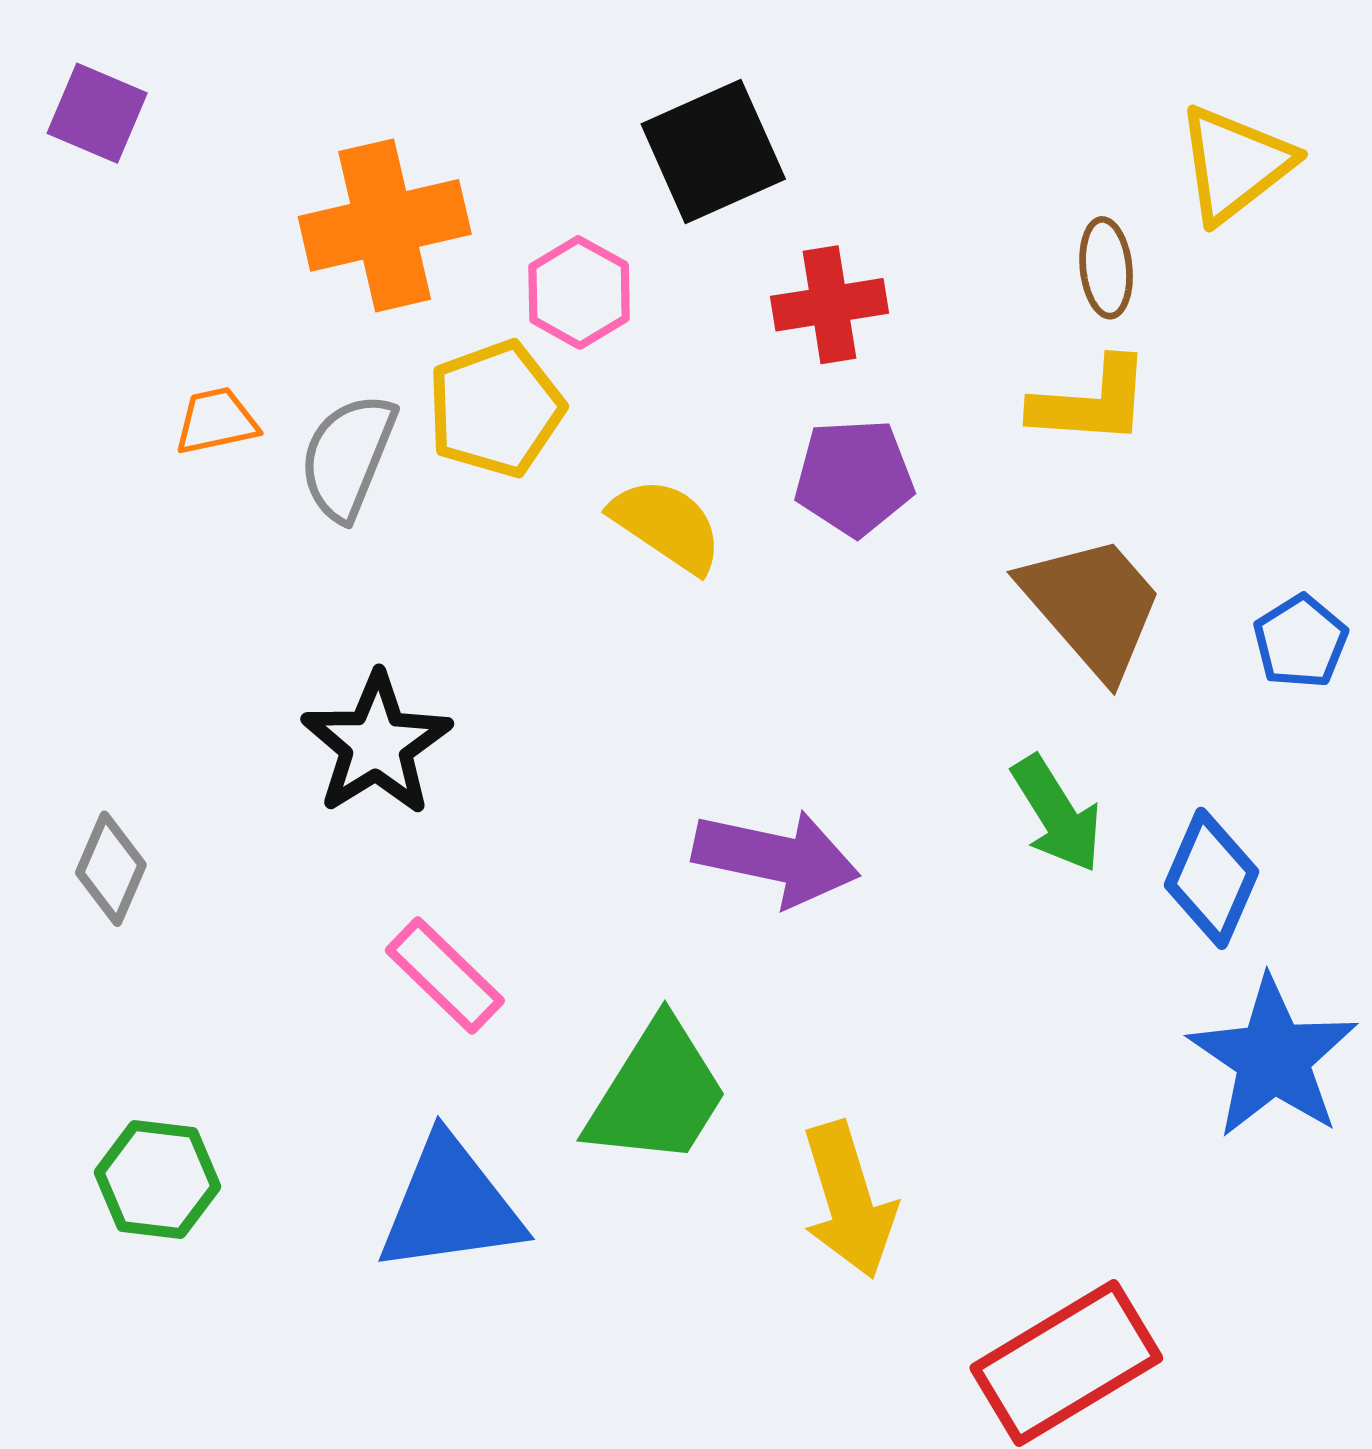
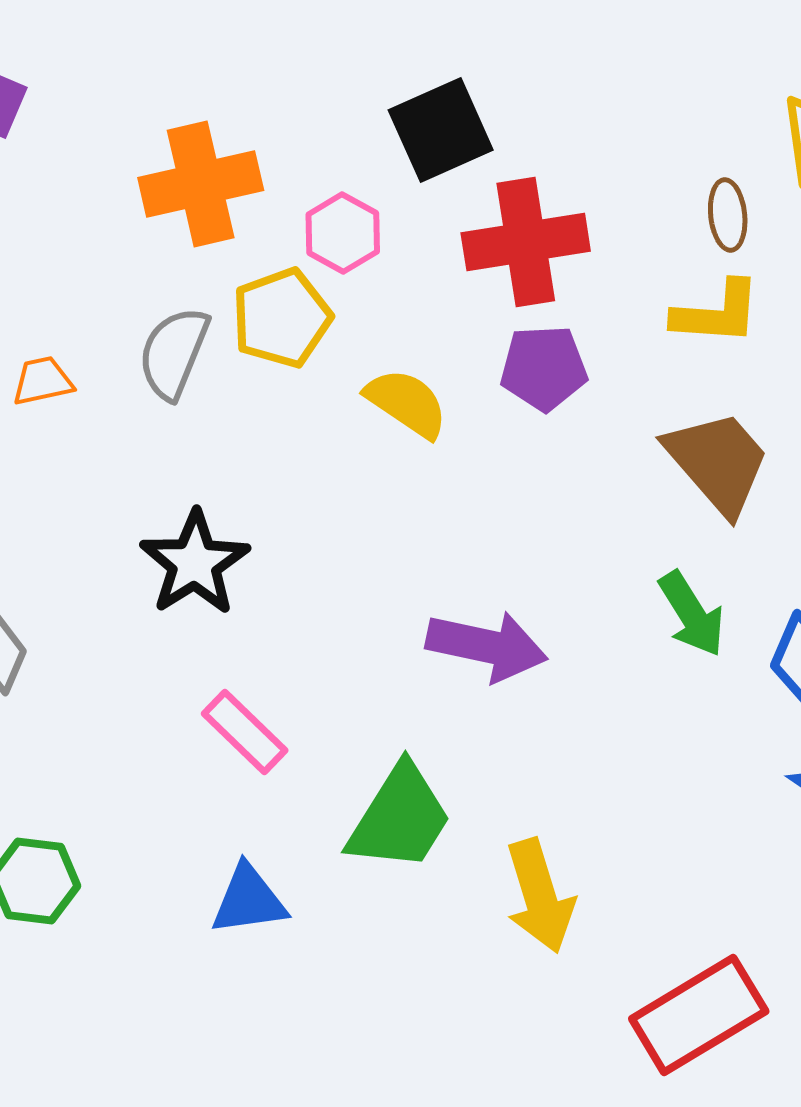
red cross: (830, 305) -> (526, 242), size x1.5
orange trapezoid: (216, 421) -> (43, 381), moved
blue triangle: (450, 1206) -> (249, 900), size x0.7

